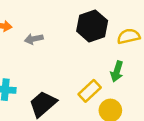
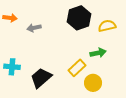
green arrow: (117, 71) -> (98, 53), turned -119

